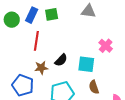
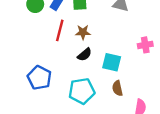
pink cross: (106, 46) -> (145, 45), moved, turned 32
brown star: (41, 68) -> (83, 32), moved

